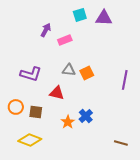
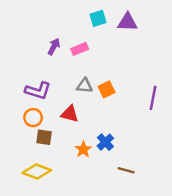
purple arrow: (46, 30) -> (54, 47), moved
orange circle: (16, 107) -> (33, 118), moved
brown line: (121, 143) -> (126, 170), moved

